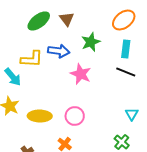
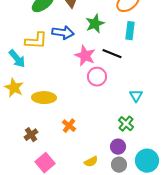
black line: (126, 72) -> (112, 54), moved
pink circle: (75, 116) -> (97, 77), moved

